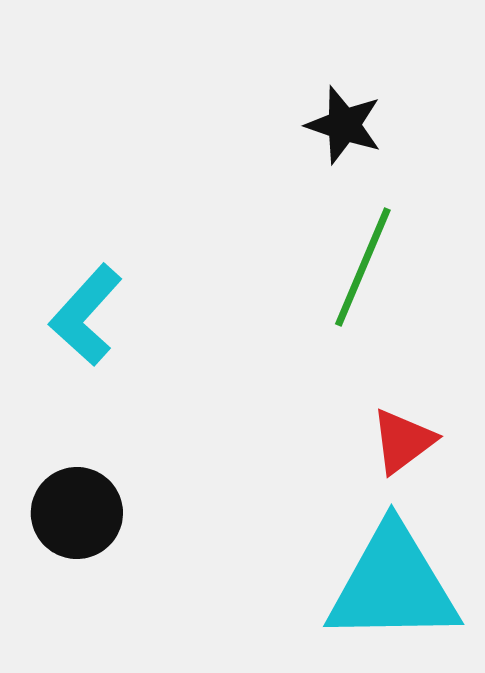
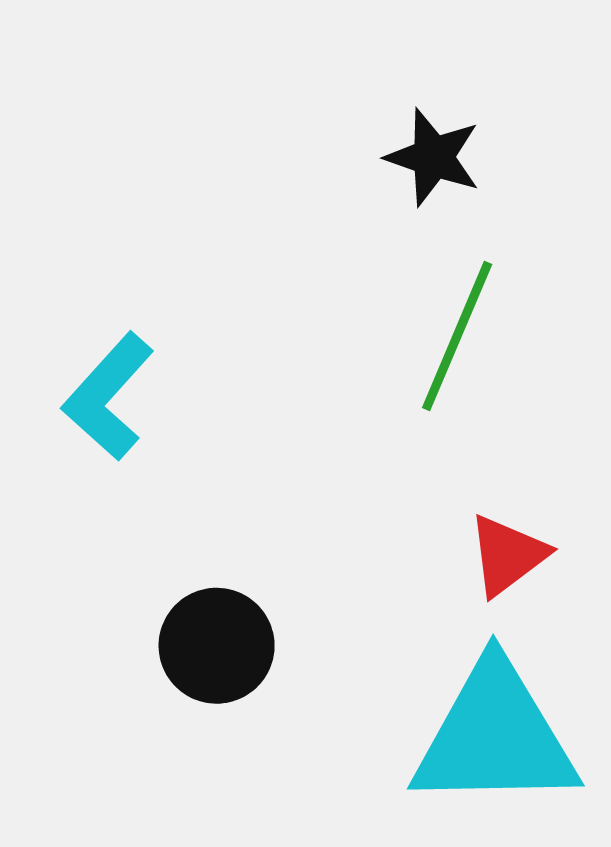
black circle: (77, 513) -> (217, 646), moved

